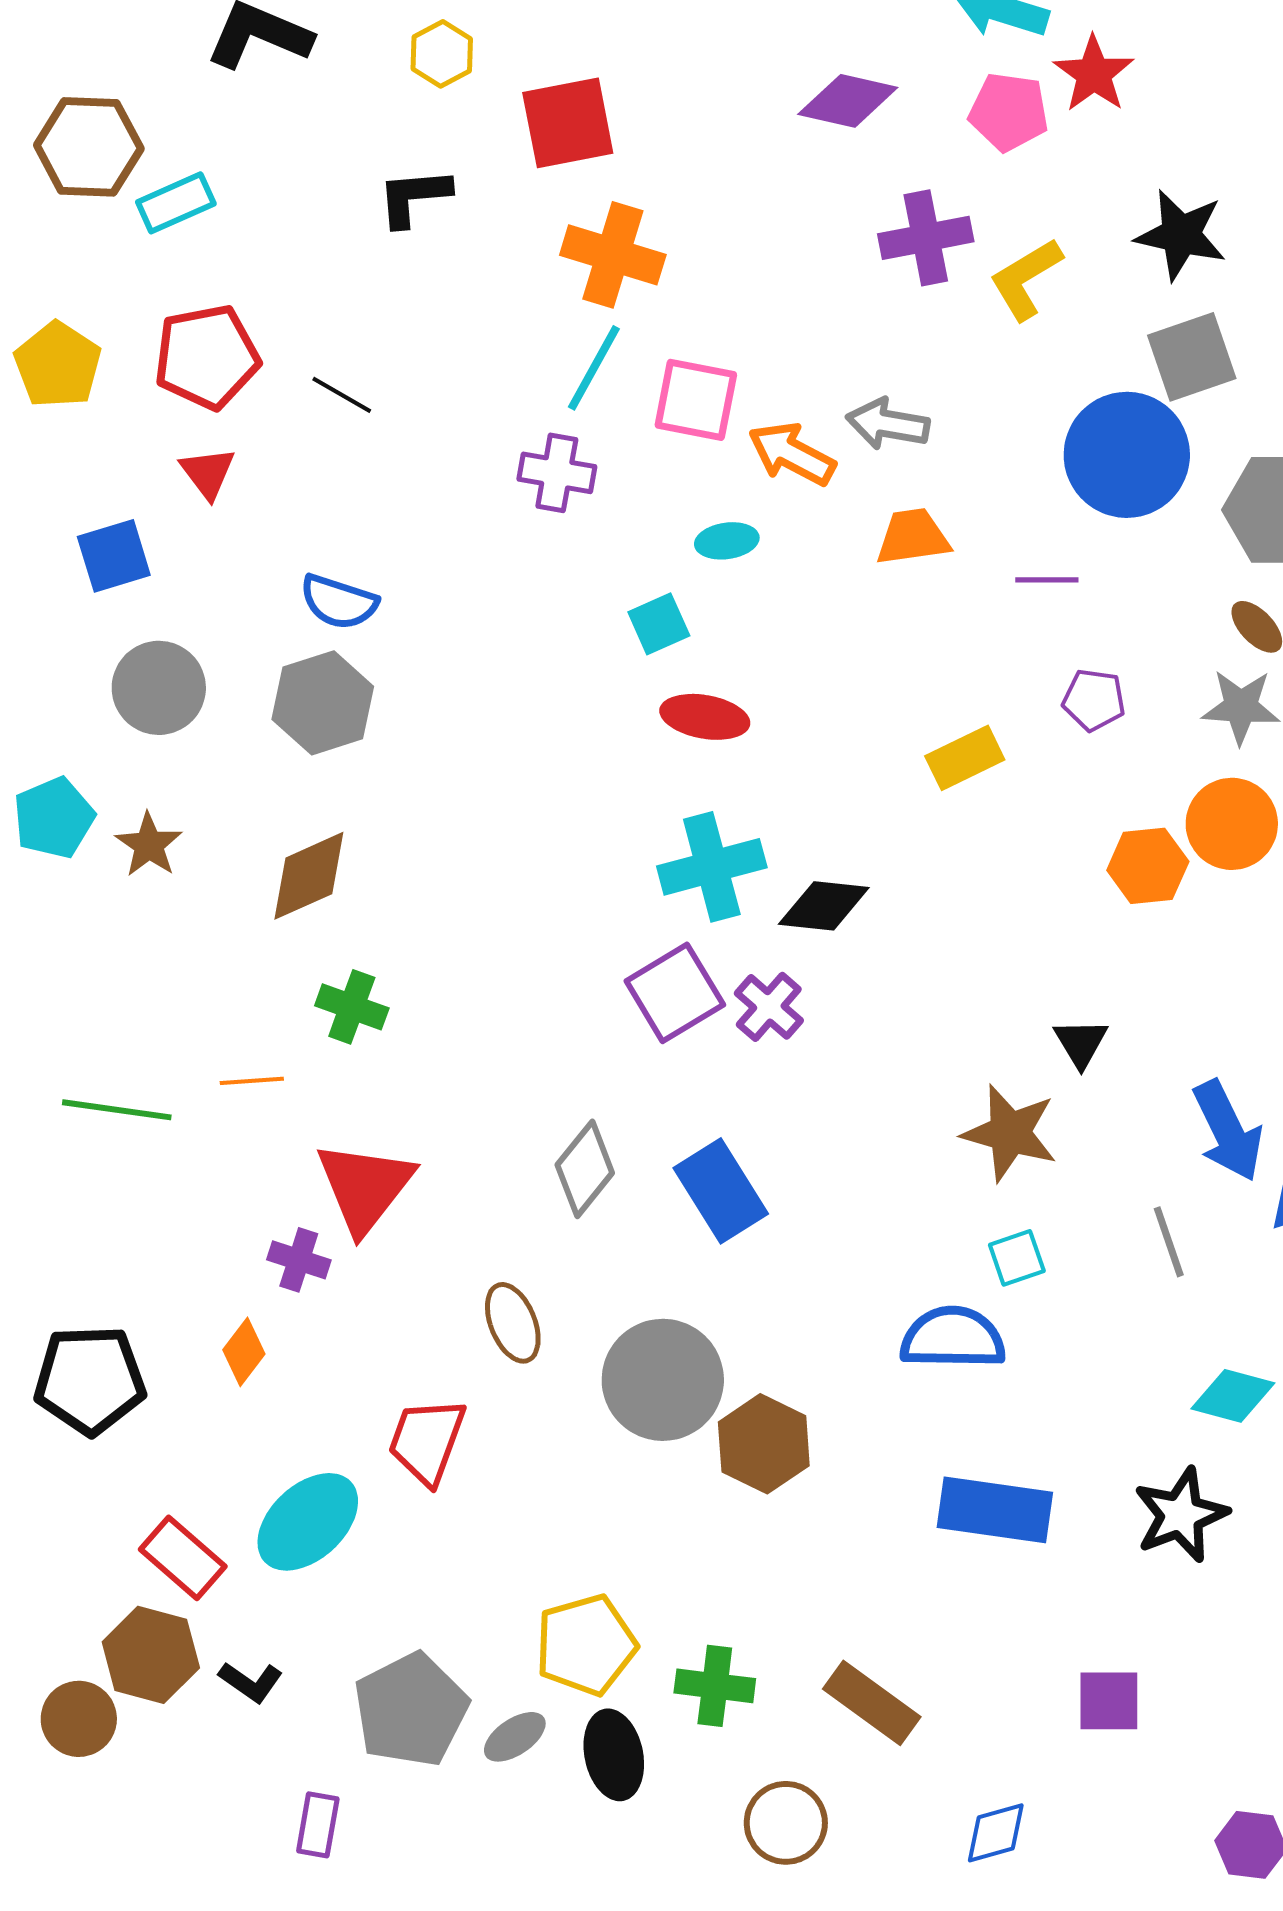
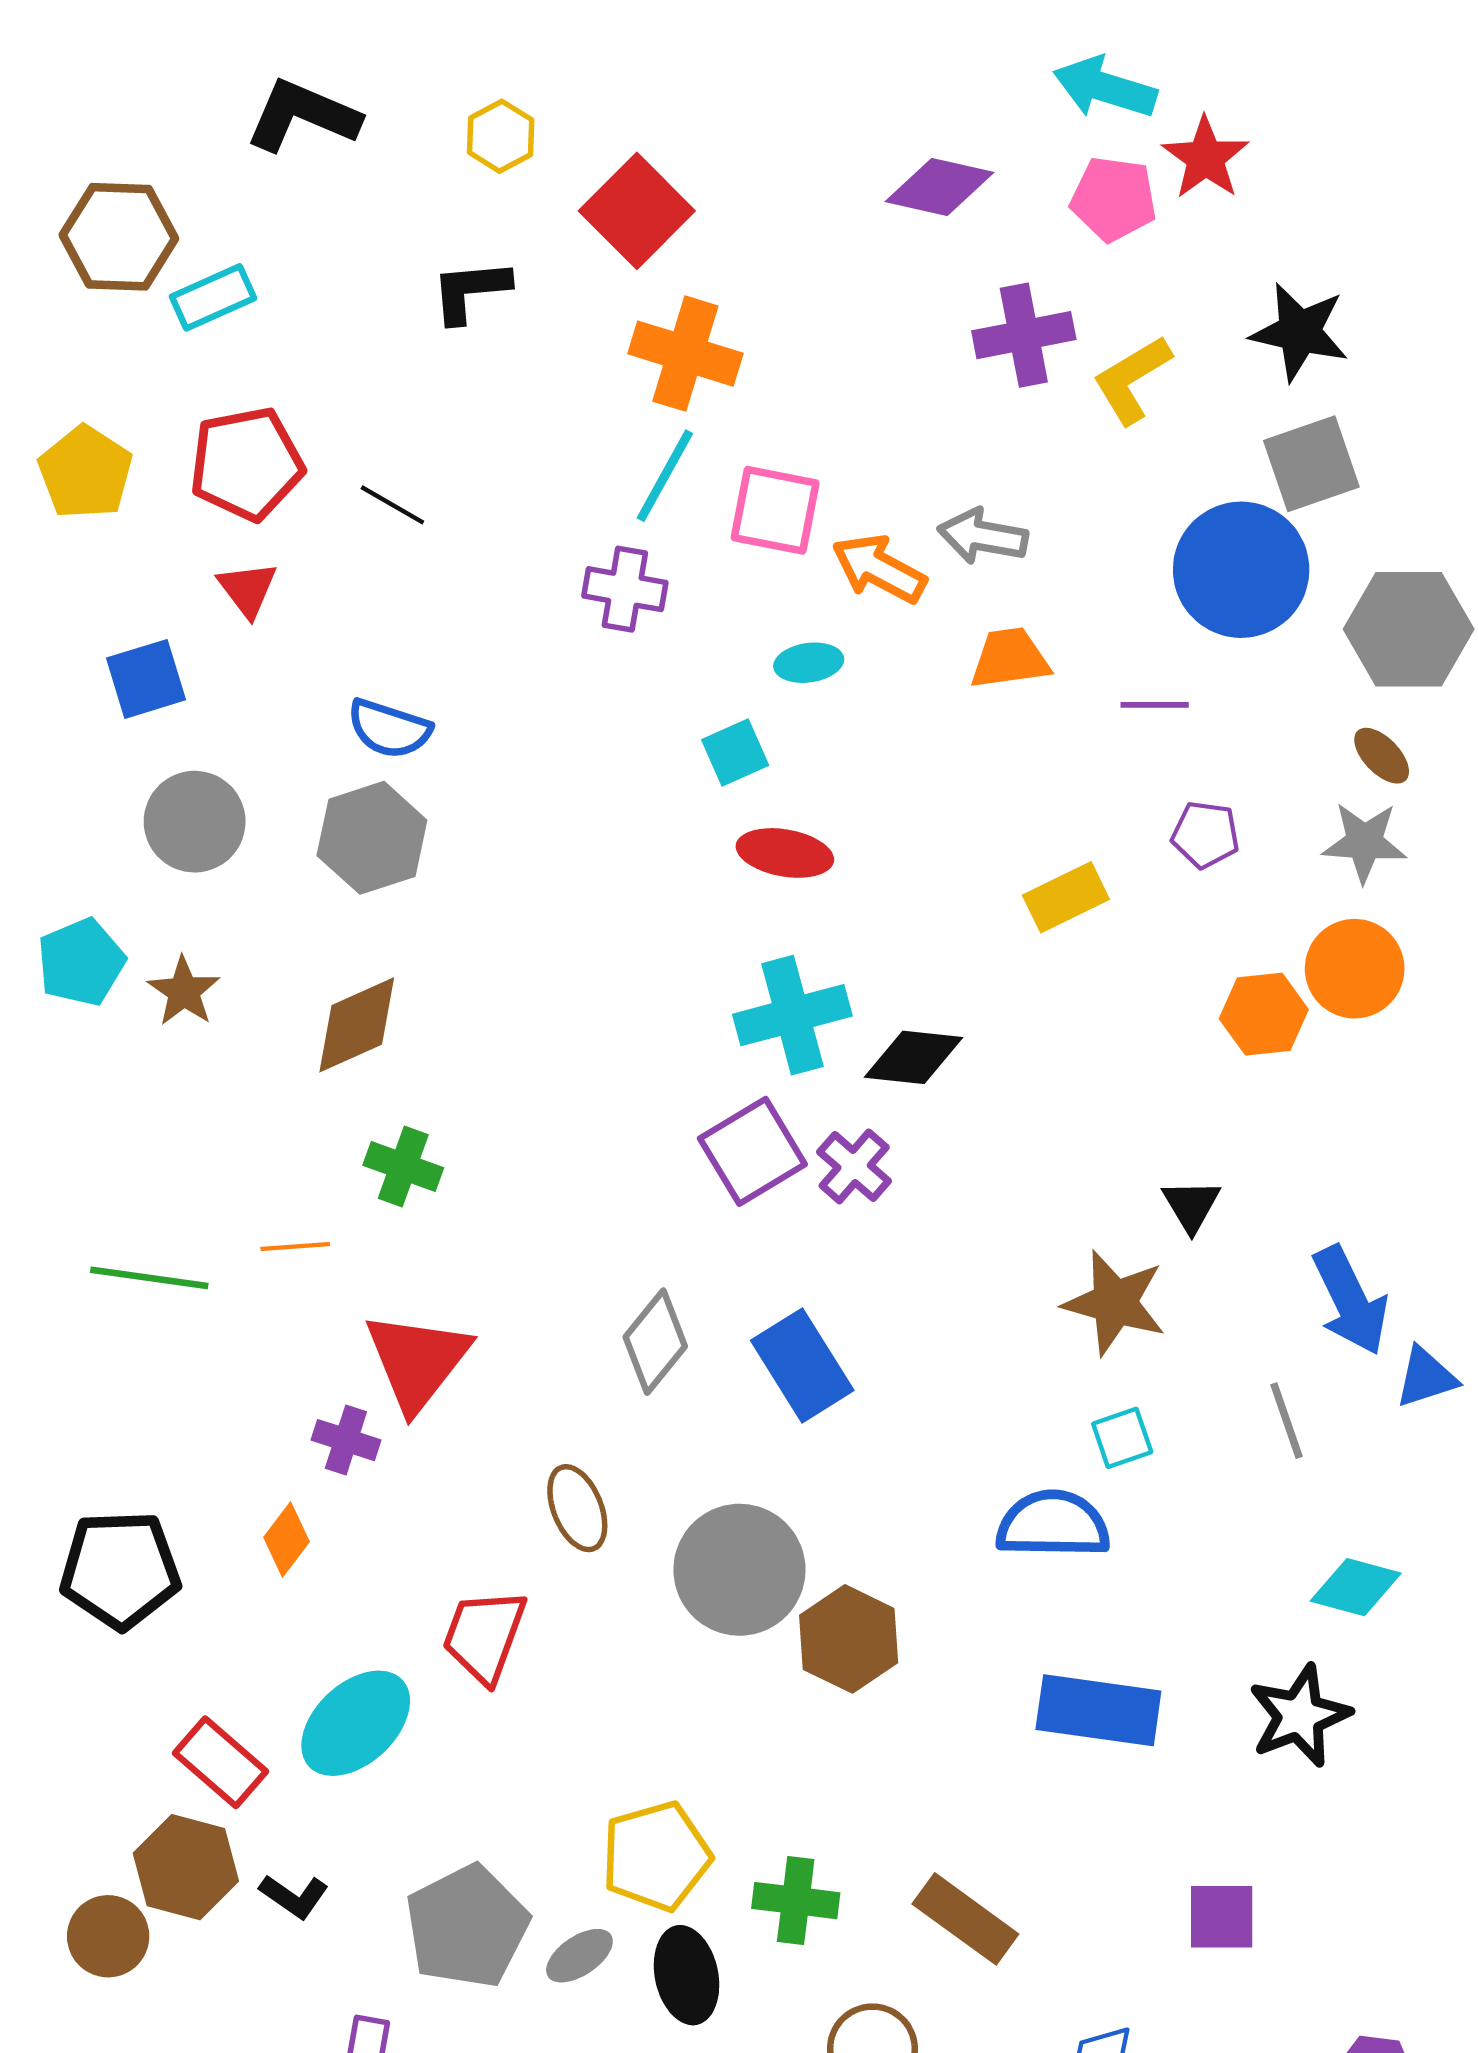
red square: (568, 123) -> (637, 211), turned -34

